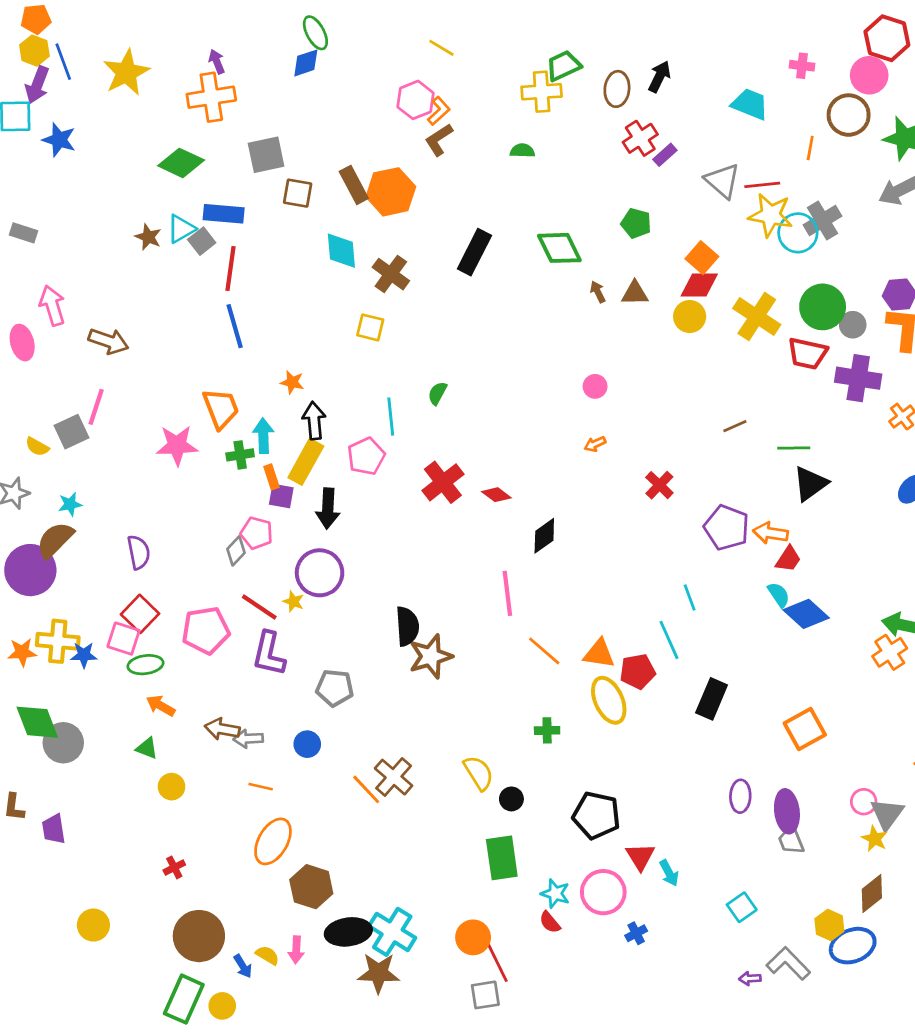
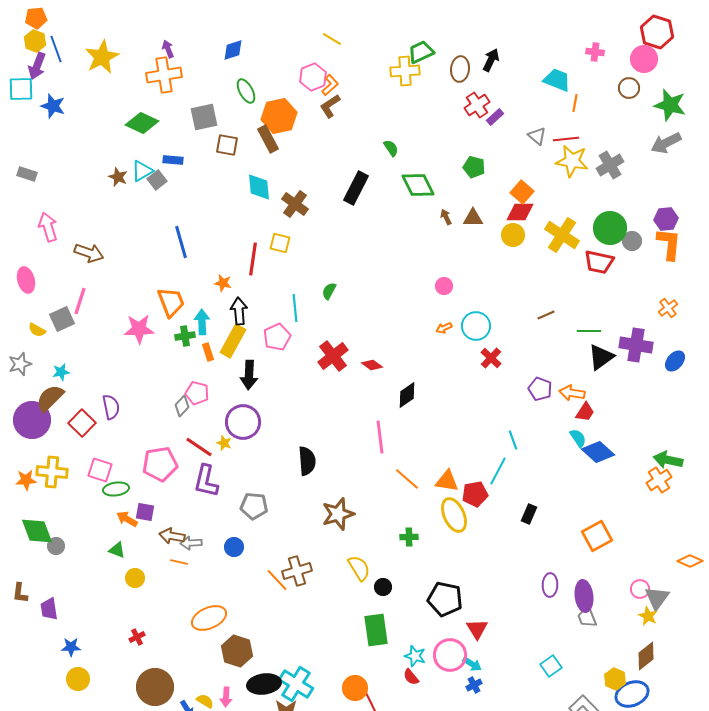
green ellipse: (315, 33) -> (246, 91), moved
brown circle: (849, 115) -> (629, 88), size x0.7
orange line: (810, 148) -> (575, 103), moved
green semicircle: (522, 151) -> (391, 148), moved, turned 54
gray triangle: (723, 181) -> (537, 136), size x0.7
orange hexagon: (391, 192) -> (279, 116), moved
blue rectangle: (224, 214) -> (173, 160), size x0.7
cyan circle: (798, 233) -> (476, 326), moved
red line: (230, 269) -> (253, 259), moved
pink ellipse: (22, 343) -> (26, 280), moved
purple cross: (858, 378) -> (636, 345), moved
purple square: (281, 496) -> (145, 512), moved
purple pentagon: (727, 528) -> (540, 389), size x0.7
red square: (140, 614) -> (82, 423), moved
cyan line: (669, 640) -> (498, 471), turned 52
blue star: (84, 655) -> (71, 647), moved
brown star: (431, 656) -> (338, 514), moved
black rectangle: (712, 699) -> (529, 514), size x0.7
gray circle: (63, 743) -> (56, 546), size x0.6
brown cross: (394, 777) -> (297, 571), turned 32
orange line: (261, 787) -> (179, 562), moved
orange ellipse: (273, 841) -> (209, 618), turned 36
cyan arrow: (669, 873) -> (472, 664), moved, turned -30

